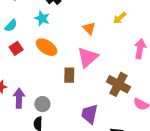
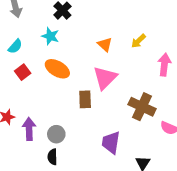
yellow arrow: (120, 18) -> (138, 41), moved

